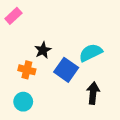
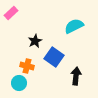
cyan semicircle: (91, 53) -> (74, 26), moved
orange cross: (27, 70) -> (27, 66), moved

